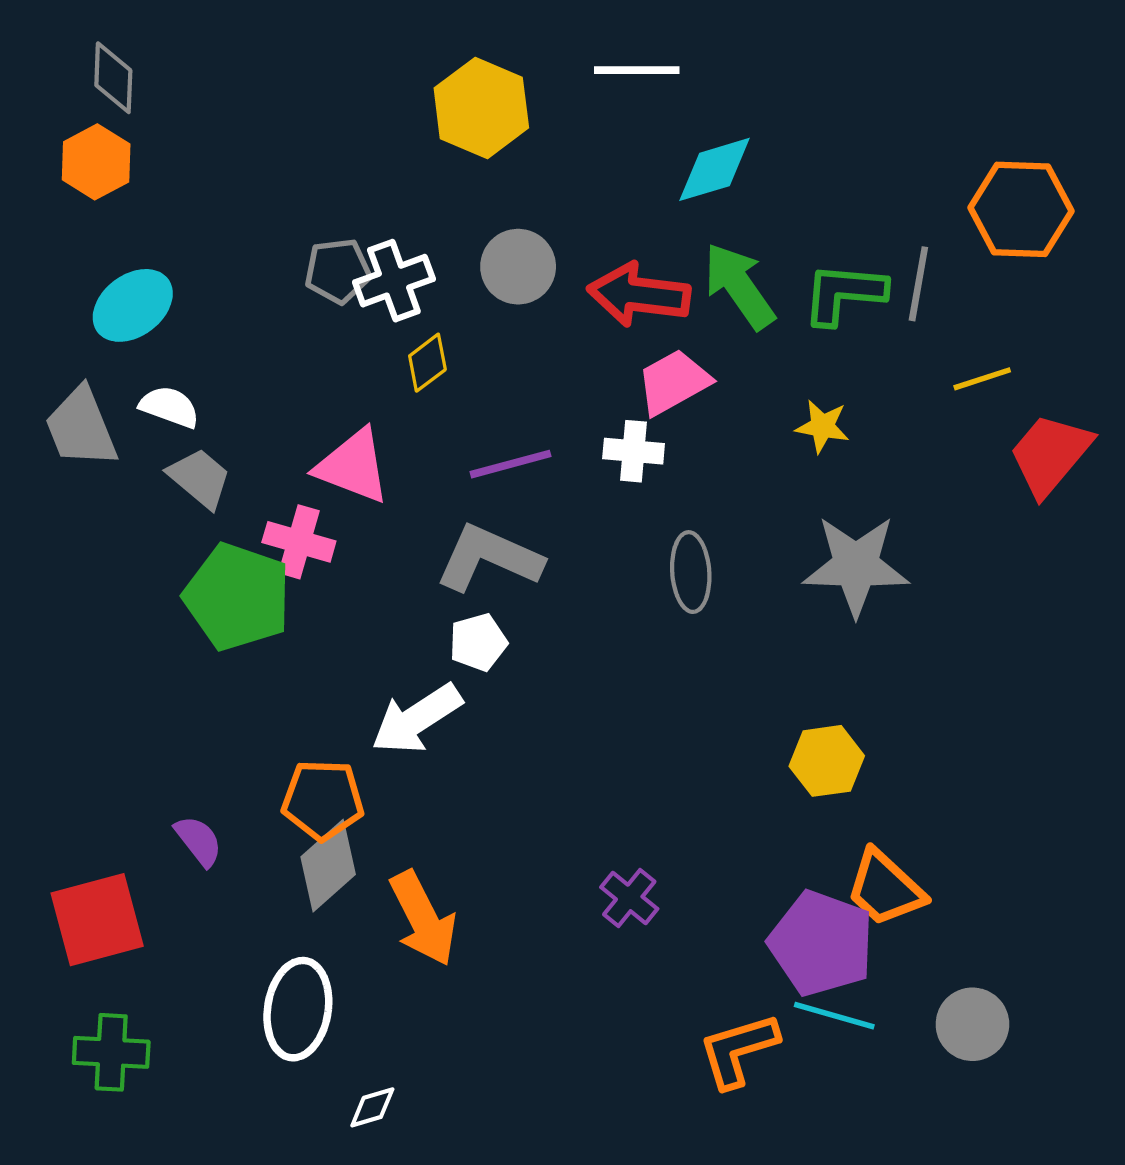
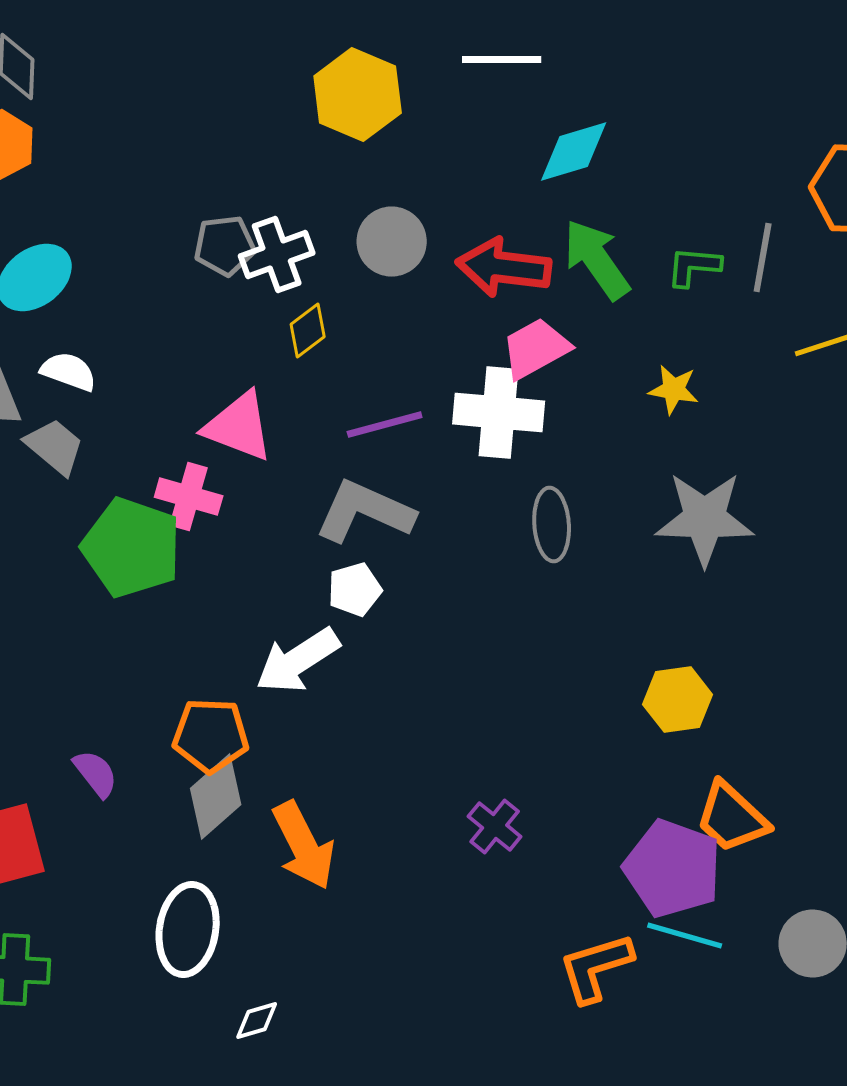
green L-shape: (844, 294) -> (694, 266), size x0.7
white cross: (634, 451) -> (499, 412), size x1.6
gray trapezoid: (200, 478) -> (55, 446), moved

